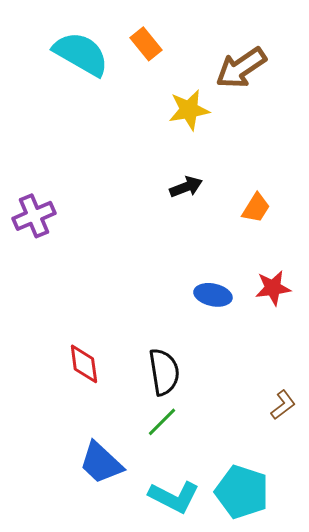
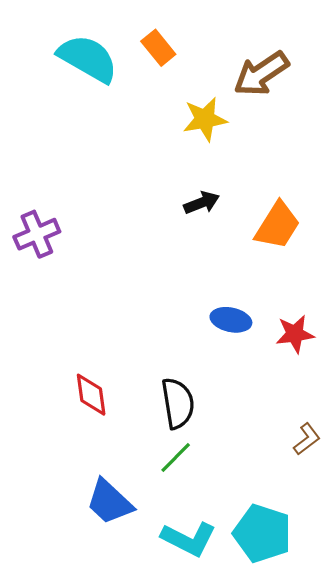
orange trapezoid: (256, 208) -> (278, 225), size x1.5
red star: (273, 288) -> (295, 334), moved

